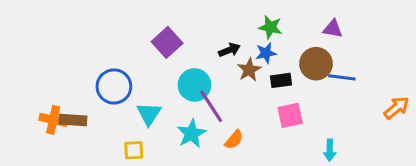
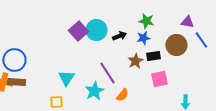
brown star: (249, 70) -> (135, 61), moved
blue line: (342, 77) -> (201, 40), moved, turned 48
cyan circle: (194, 85) -> (96, 30), moved
blue circle: (114, 86) -> (14, 60), moved

